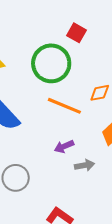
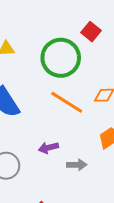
purple arrow: (64, 146) -> (48, 148), moved

